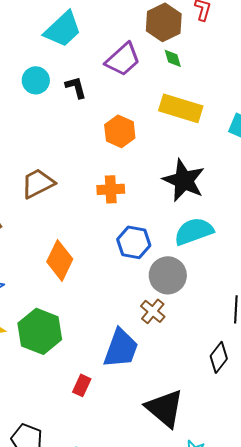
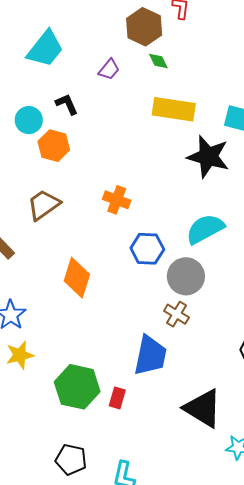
purple trapezoid: (123, 59) -> (109, 69), size x0.6
cyan circle: (36, 80) -> (29, 120), moved
orange hexagon: (120, 131) -> (54, 146), moved
black star: (184, 180) -> (208, 157), moved
orange cross: (111, 189) -> (117, 200), turned 32
green hexagon: (40, 331) -> (77, 387), moved

